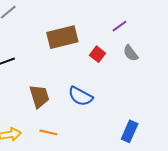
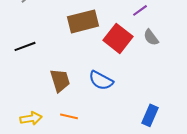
red square: (98, 54) -> (118, 38), size x1.8

